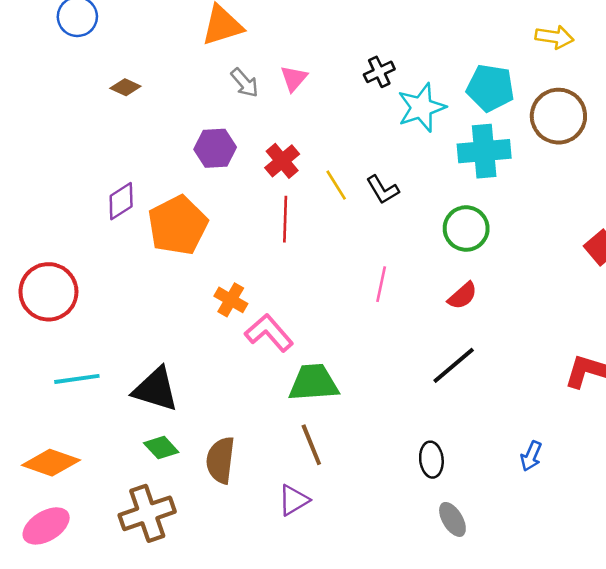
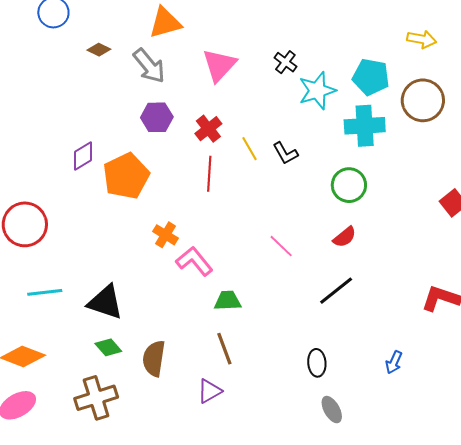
black cross: (379, 72) -> (285, 62), turned -30
pink triangle: (294, 78) -> (219, 65), size x1.6
gray arrow: (245, 83) -> (149, 66), moved, size x1.5
brown diamond: (125, 87) -> (99, 50), moved
pink line: (381, 284) -> (281, 246), moved, turned -60
green trapezoid: (314, 383) -> (228, 301), size x0.7

